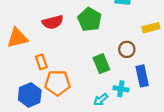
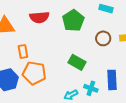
brown circle: (127, 49) -> (103, 38), moved
green rectangle: (101, 64) -> (77, 62), turned -48

